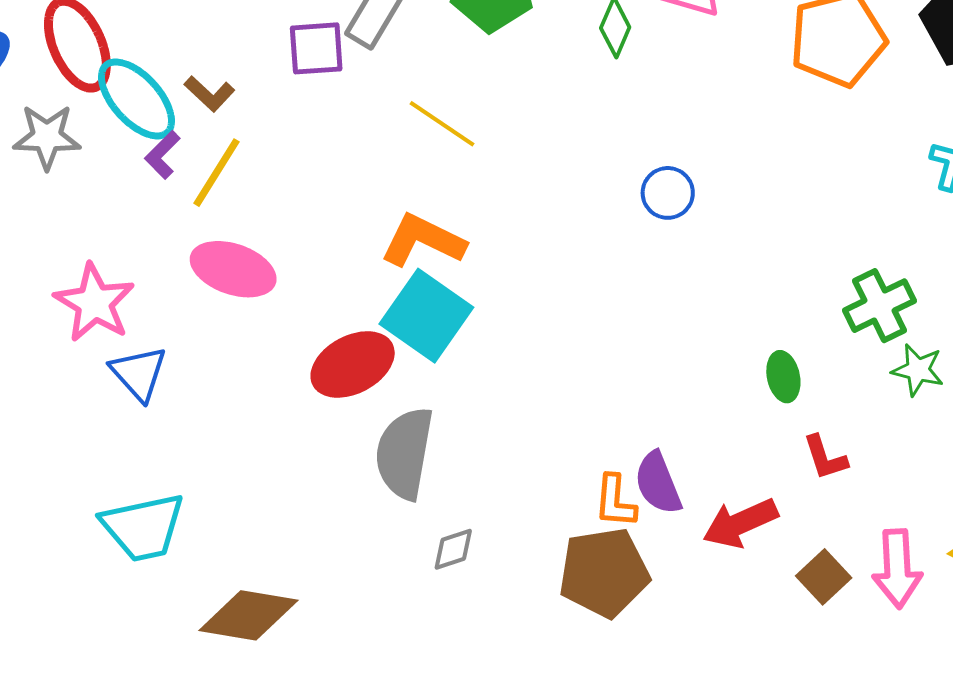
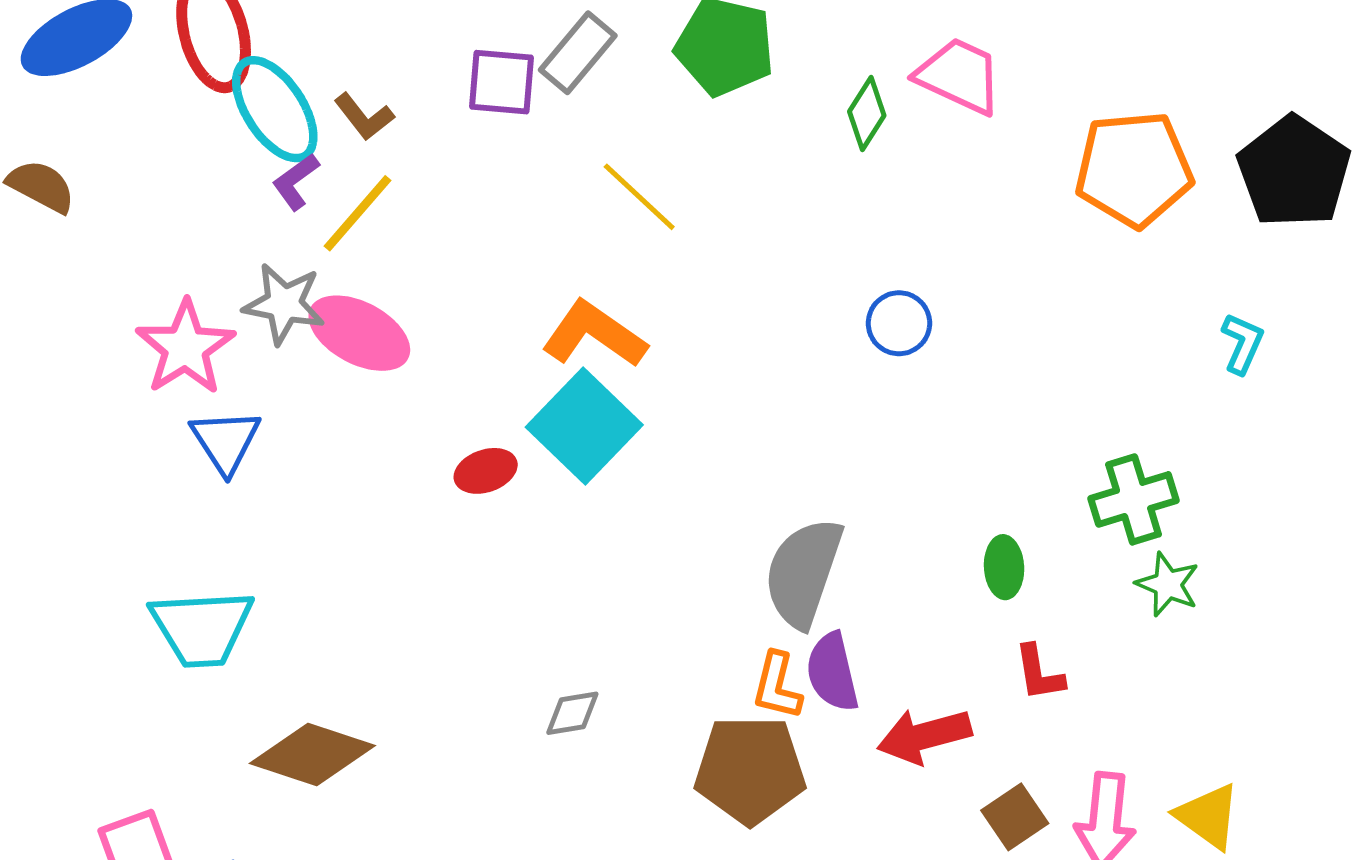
gray star: (47, 137) -> (284, 304), moved
red ellipse: (353, 364) -> (486, 471), size x0.6
gray semicircle: (404, 453) -> (803, 573), moved

